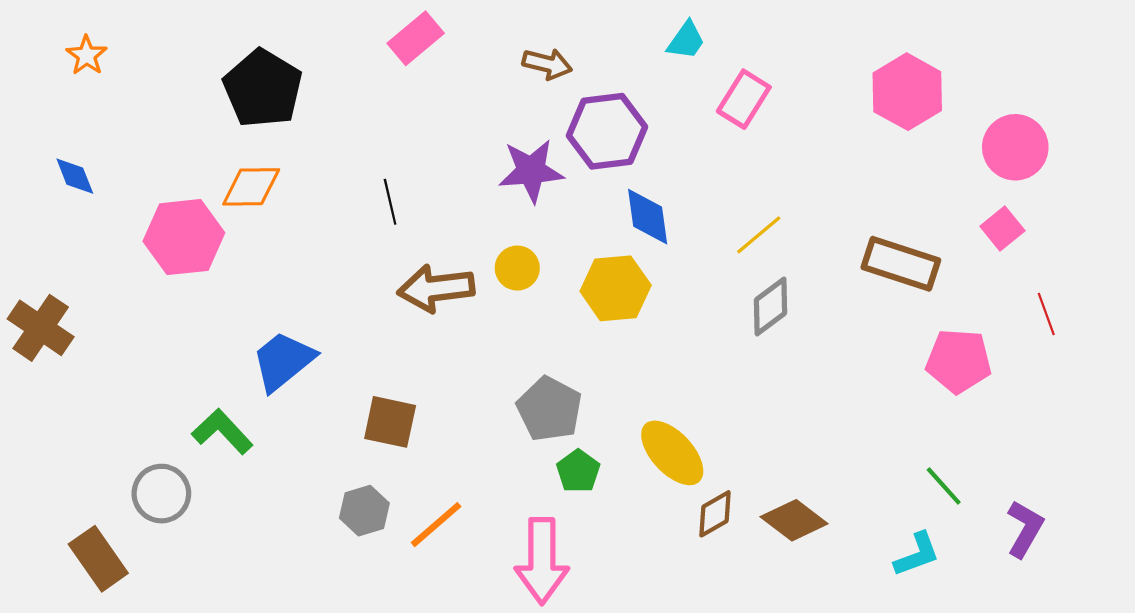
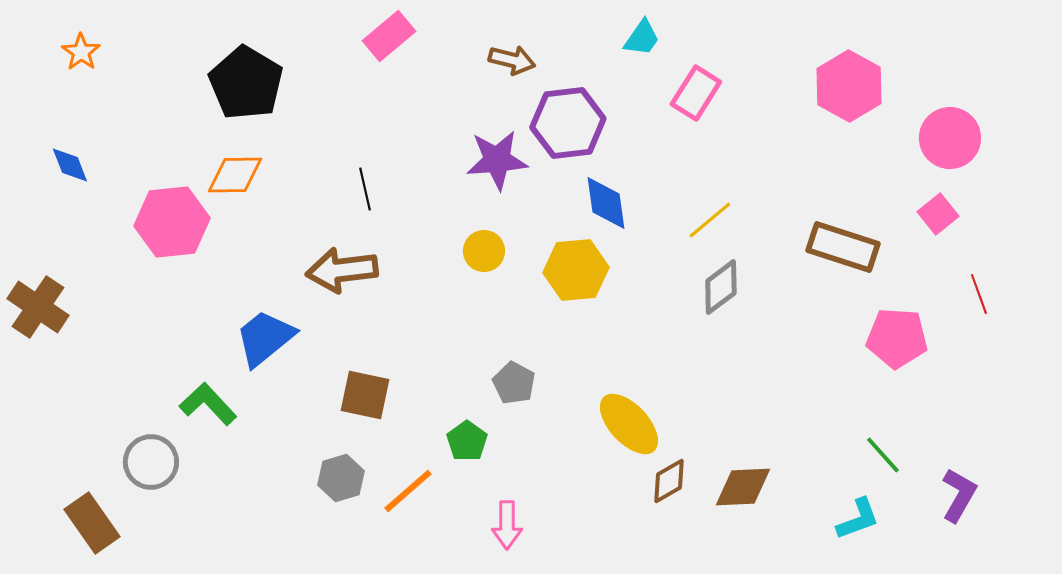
brown arrow: (436, 288) -> (342, 270), moved
gray pentagon: (549, 409) -> (514, 383), size x0.7
green pentagon: (578, 471) -> (467, 441), moved
brown diamond: (794, 520) -> (743, 487), turned -40
pink arrow: (542, 561) -> (507, 525), size x0.6

